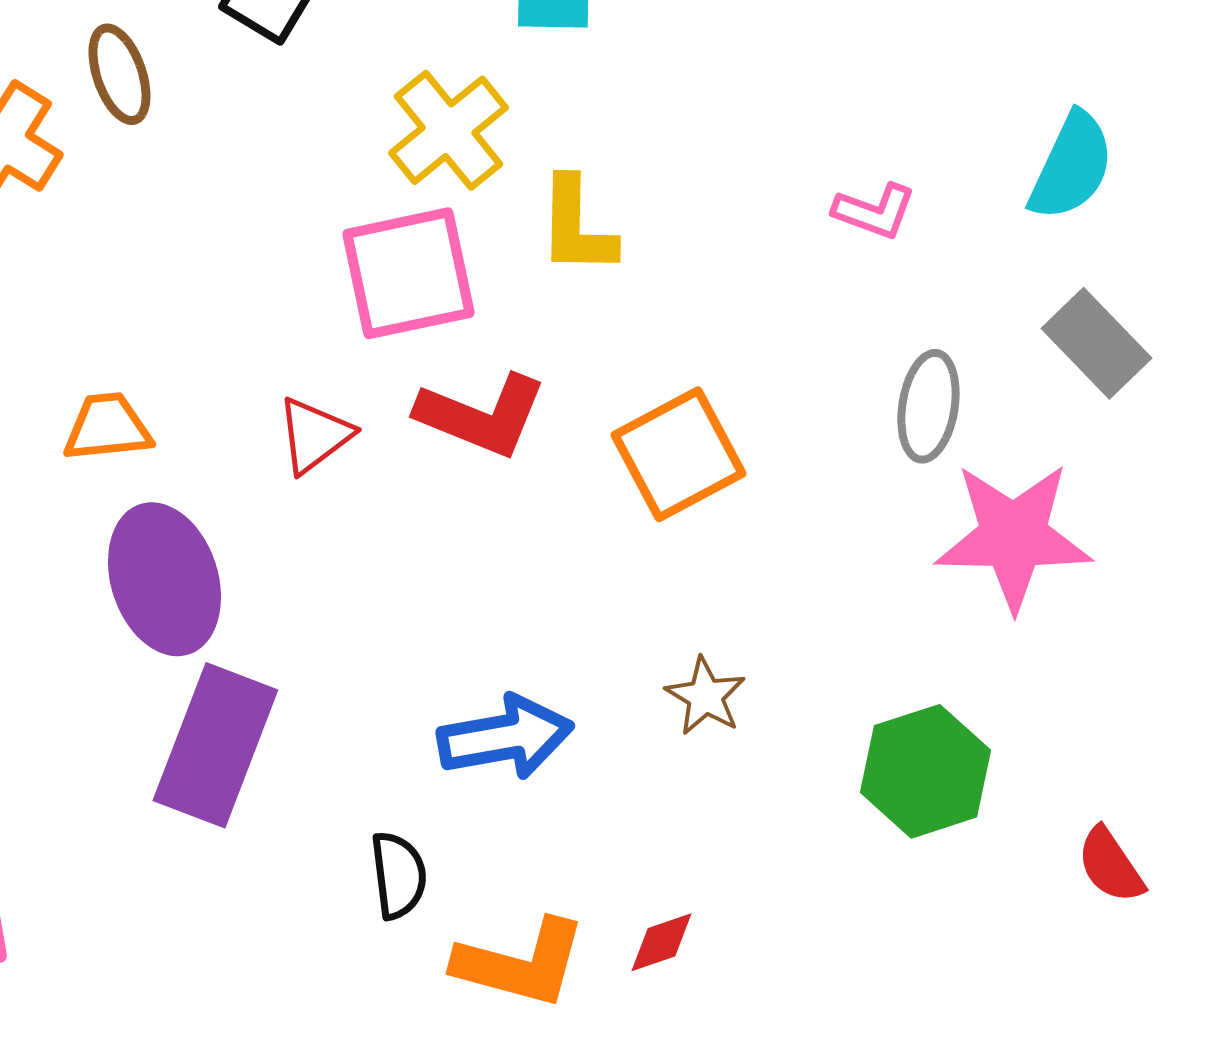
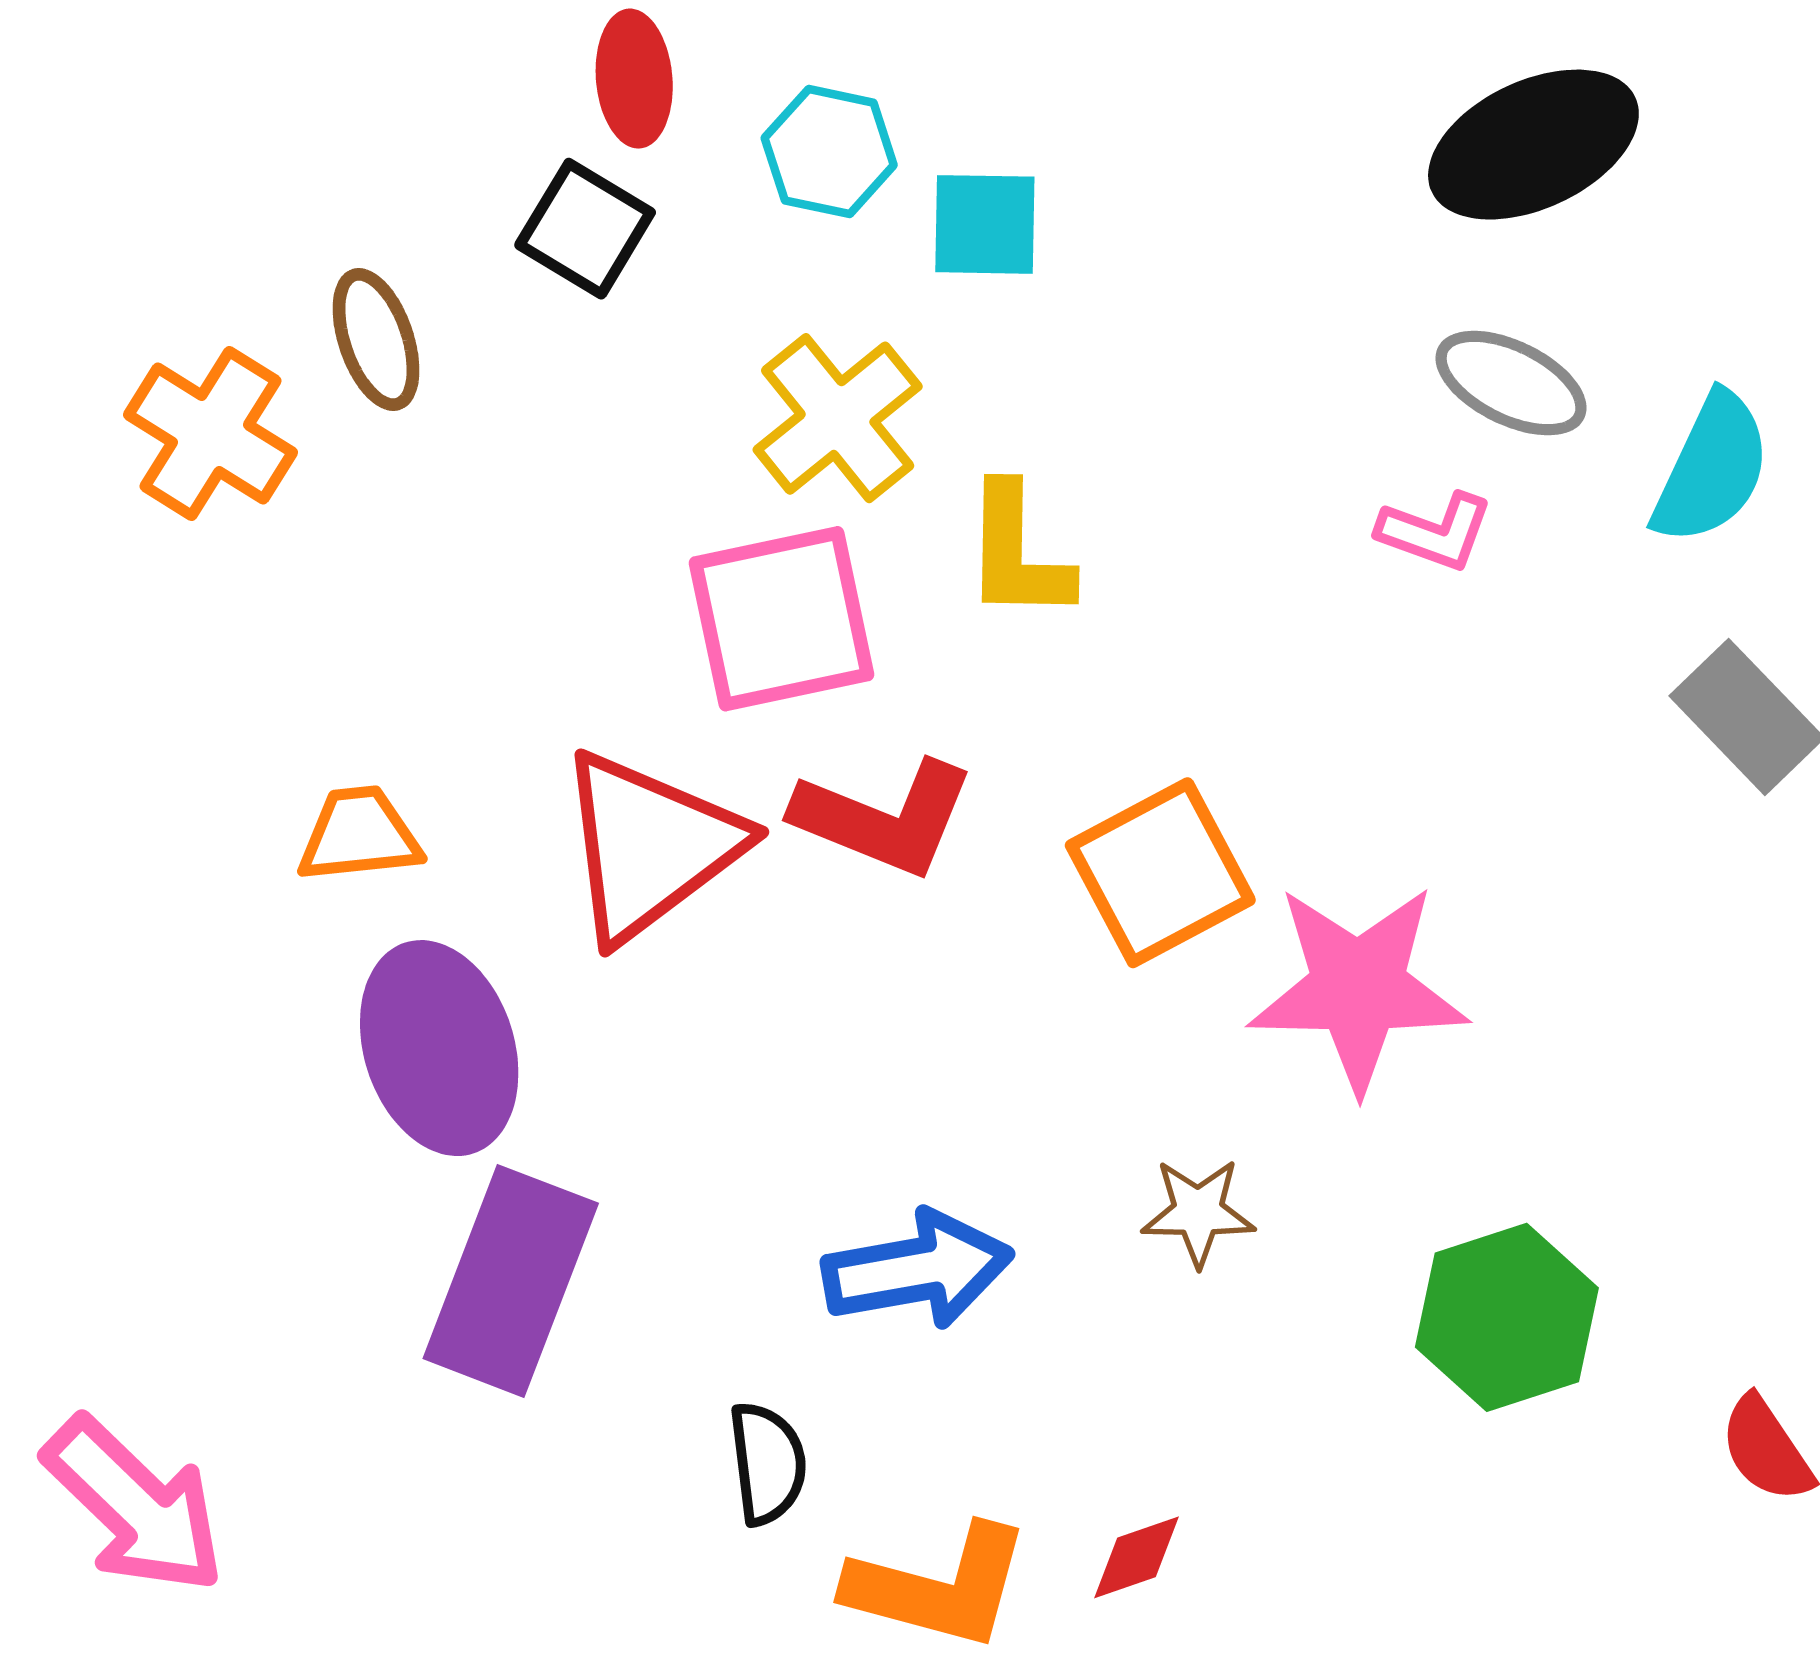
gray ellipse: (928, 406) -> (1511, 383), moved, turned -73
red triangle: (314, 435) -> (650, 846), size x1.8
pink star: (1013, 536) -> (1358, 988), moved
brown star: (705, 696) -> (1198, 1212), turned -30

